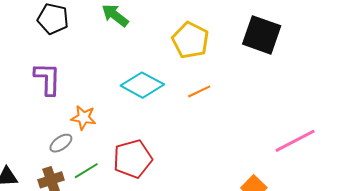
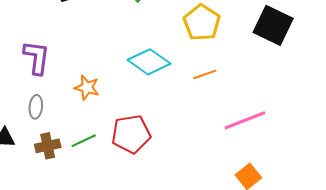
purple L-shape: (47, 79) -> (37, 58), moved
pink line: (295, 141) -> (245, 120), moved
gray ellipse: (61, 143) -> (36, 107), moved, turned -55

